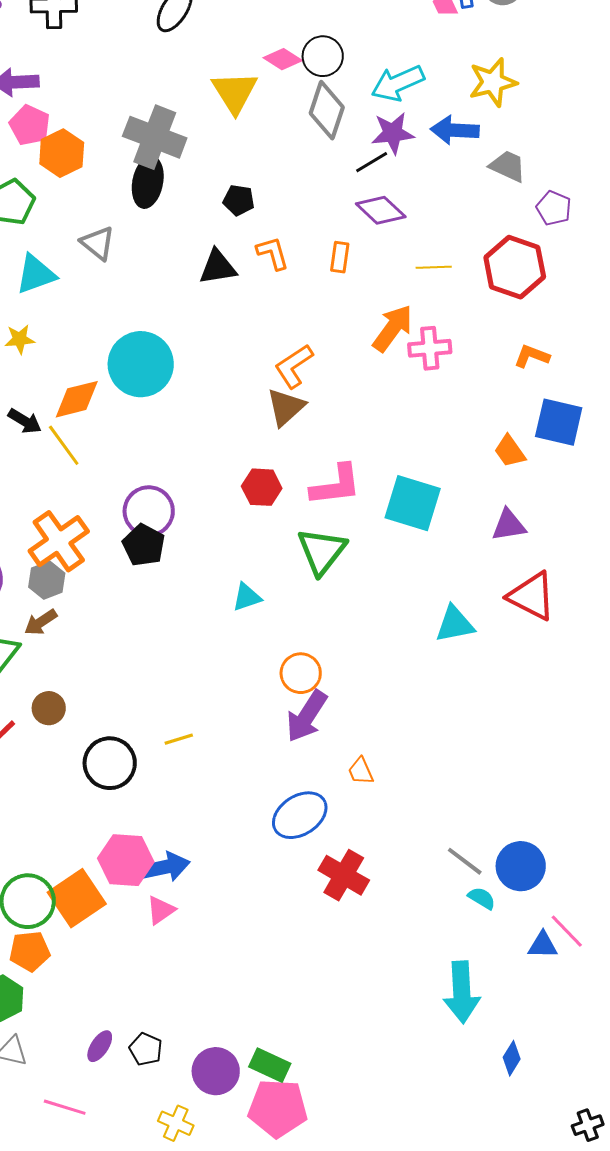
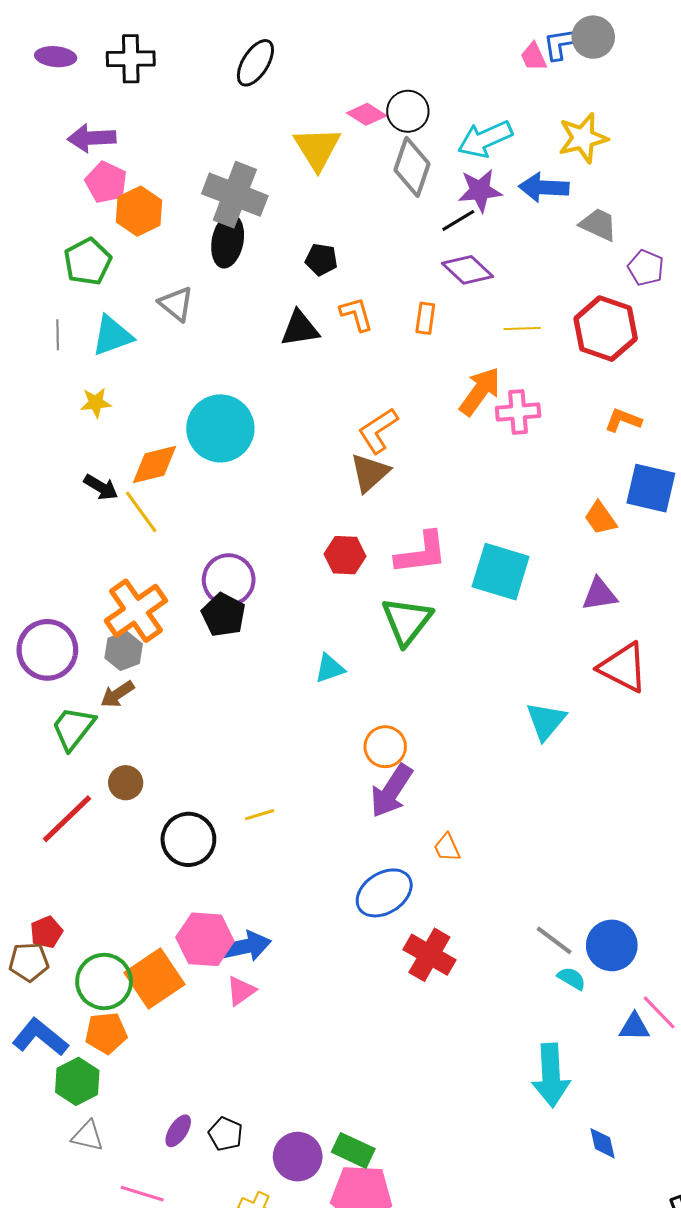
cyan triangle: (455, 624) -> (546, 721), moved, turned -39
blue diamond: (512, 1058) -> (602, 1143), turned -44

